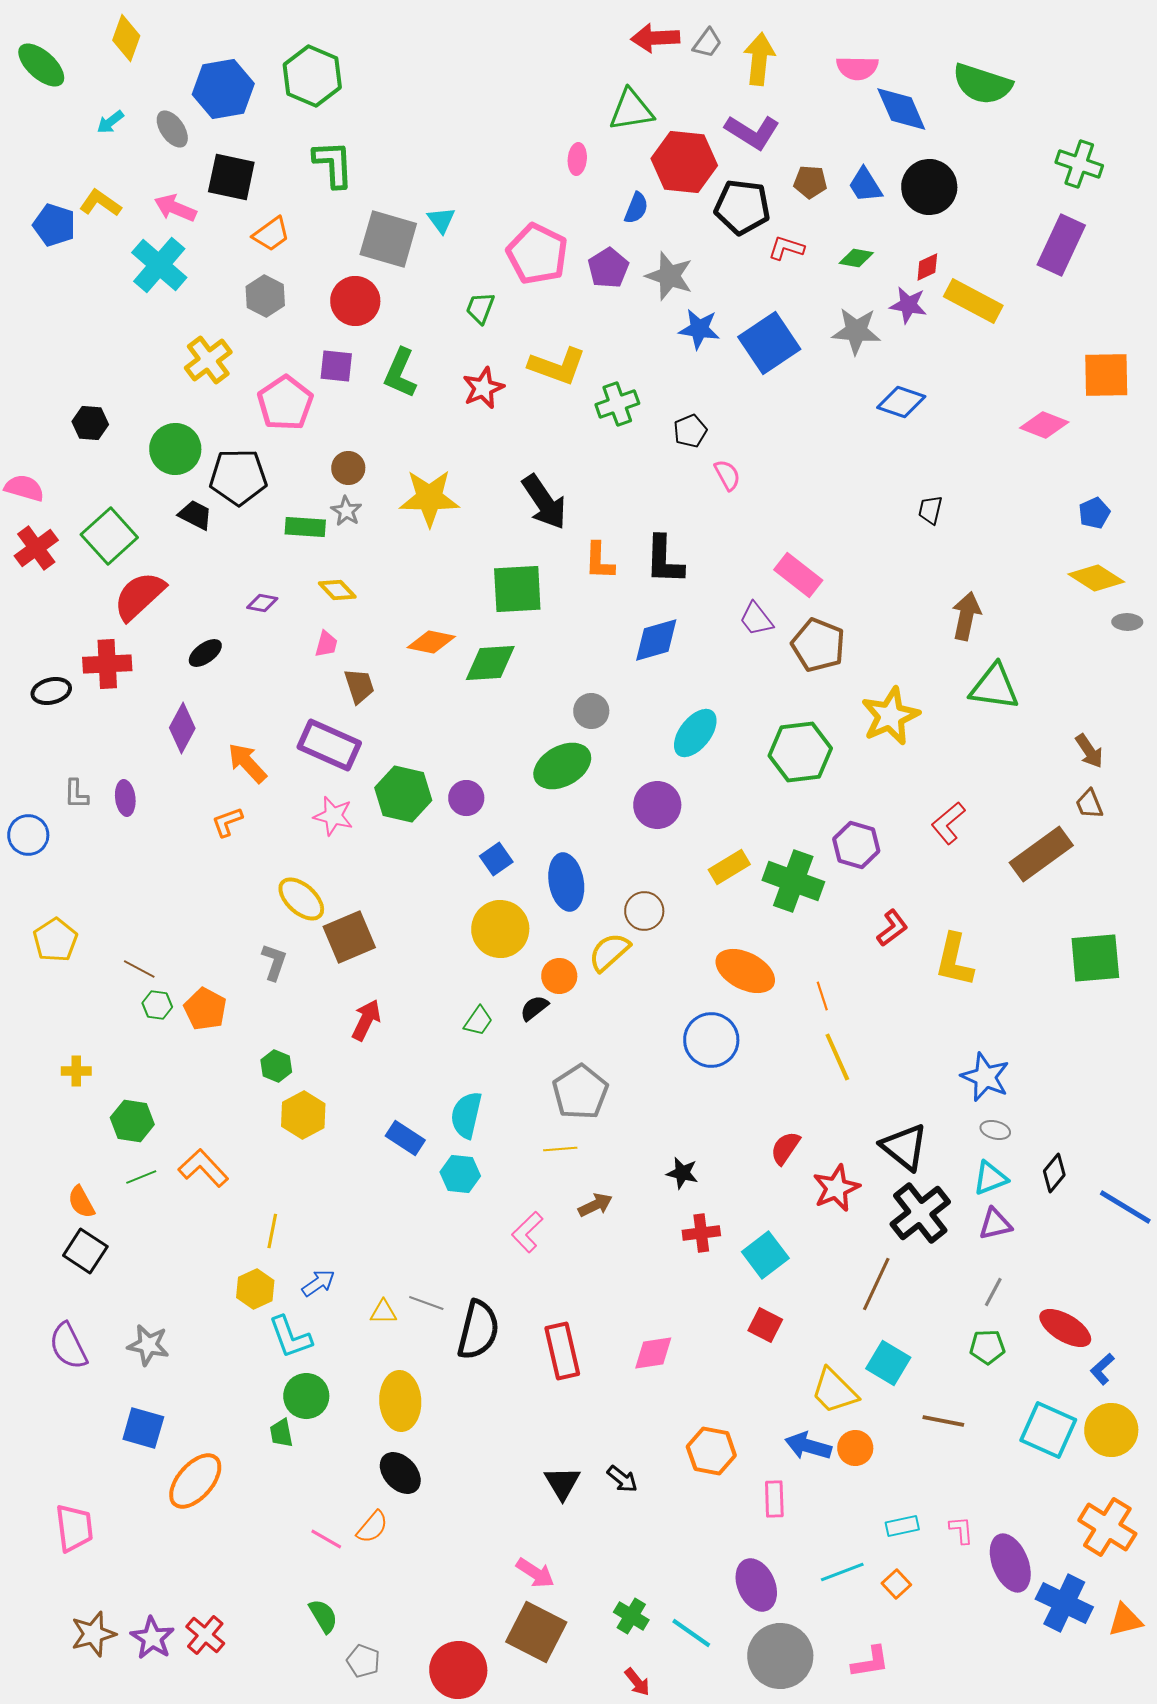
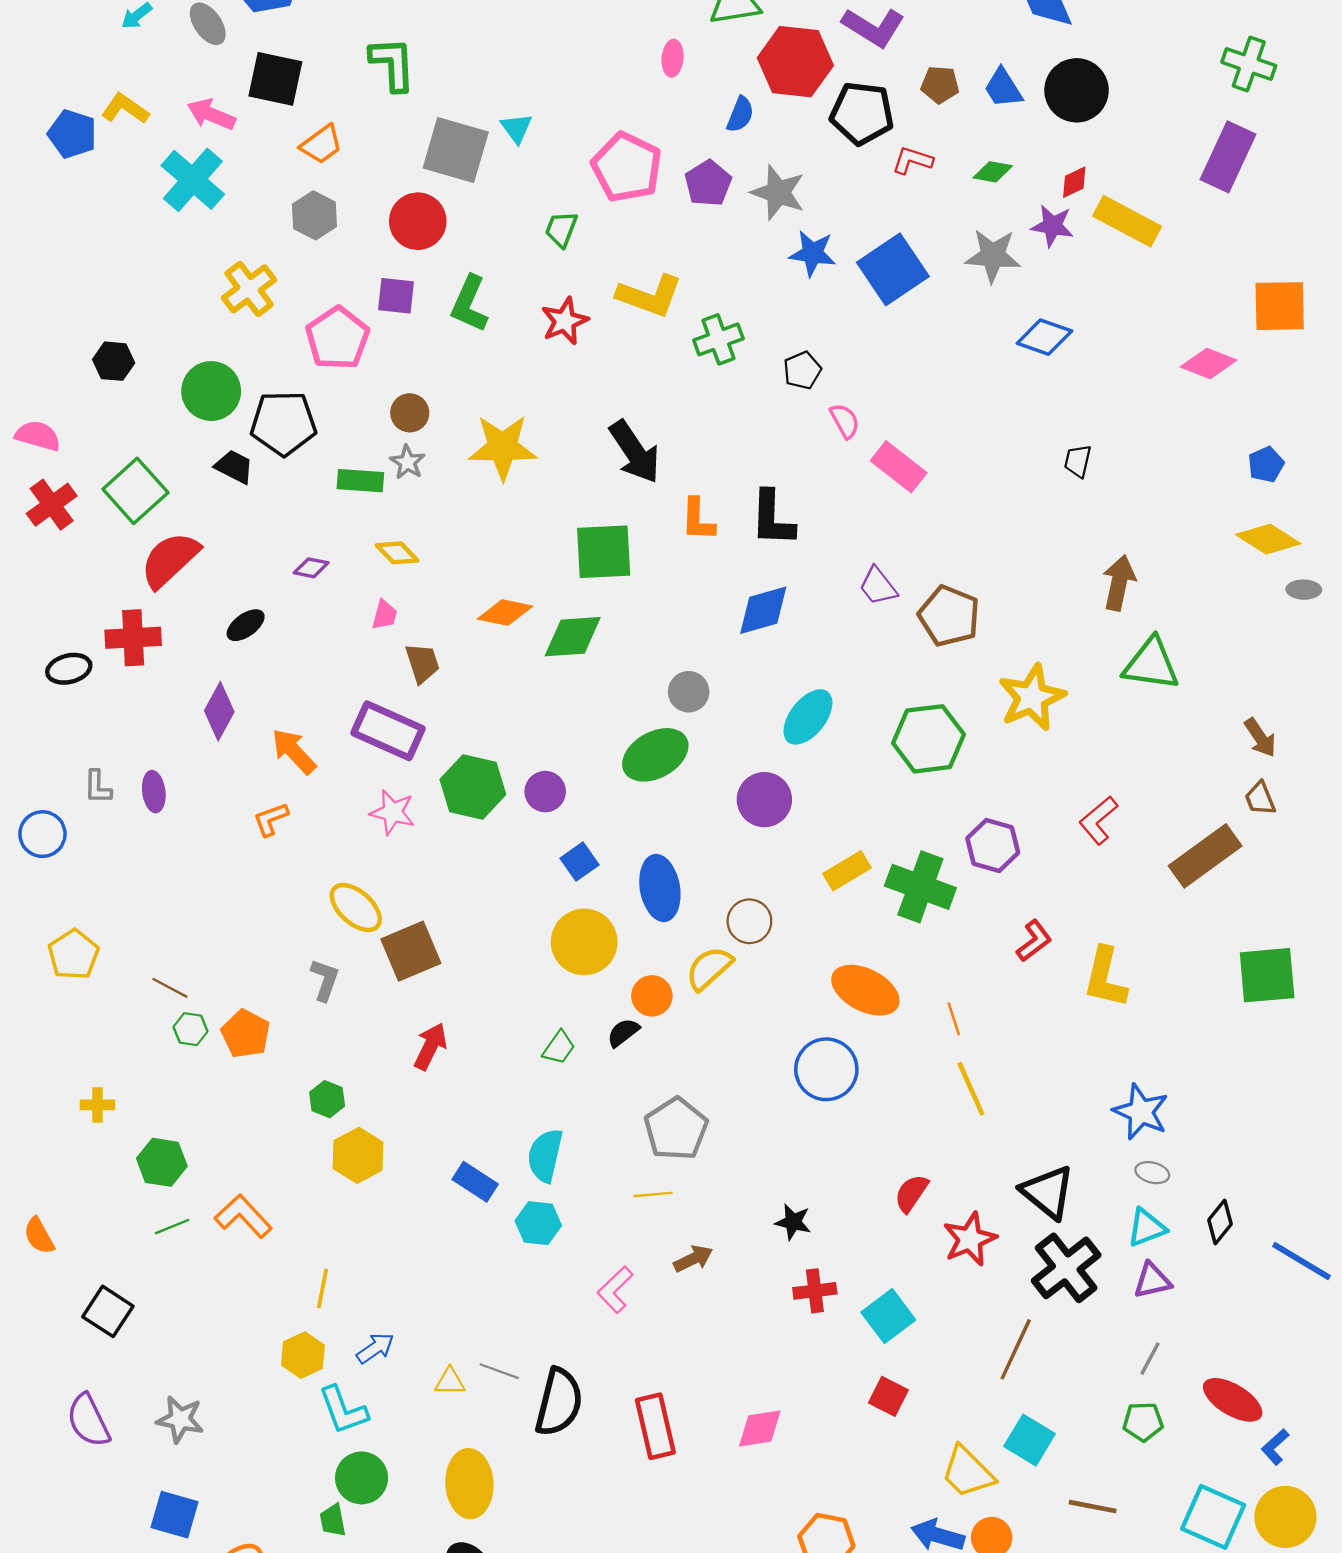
pink rectangle: (798, 575) -> (899, 467), moved
orange semicircle: (81, 1202) -> (39, 1236), moved

